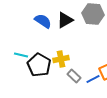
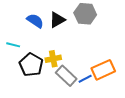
cyan line: (21, 55) -> (13, 45), moved
gray rectangle: (74, 76) -> (66, 76), size x1.5

